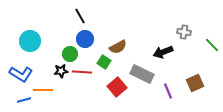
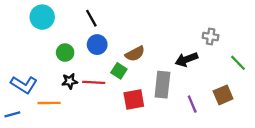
cyan circle: (30, 41) -> (42, 17), moved
green line: (212, 45) -> (238, 63), moved
green circle: (70, 54) -> (65, 53), moved
gray rectangle: (142, 74) -> (162, 85), turned 70
red square: (117, 87) -> (134, 99), turned 30
blue line: (24, 100) -> (12, 114), moved

